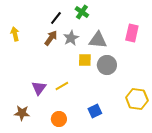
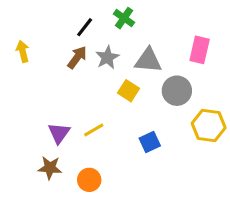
yellow square: (85, 60) -> (128, 91), turned 32
gray circle: (107, 65) -> (177, 91), moved
yellow hexagon: (137, 99) -> (209, 125), moved
blue square: (95, 111) -> (150, 142), moved
brown star: (22, 113) -> (50, 168), moved

